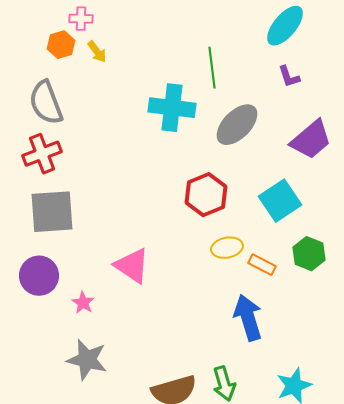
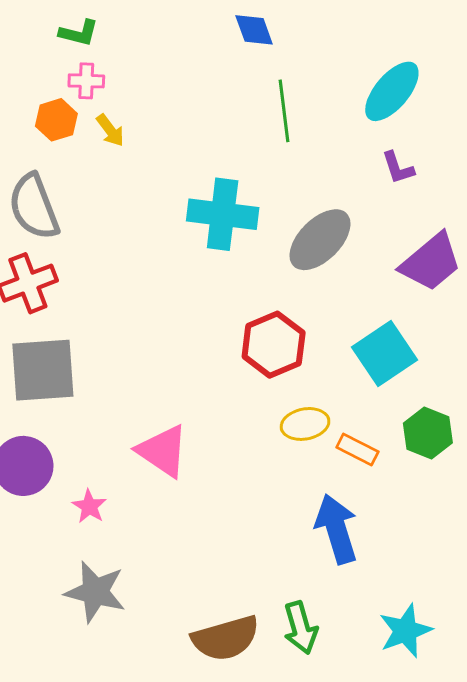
green line: (212, 68) -> (284, 111), moved

